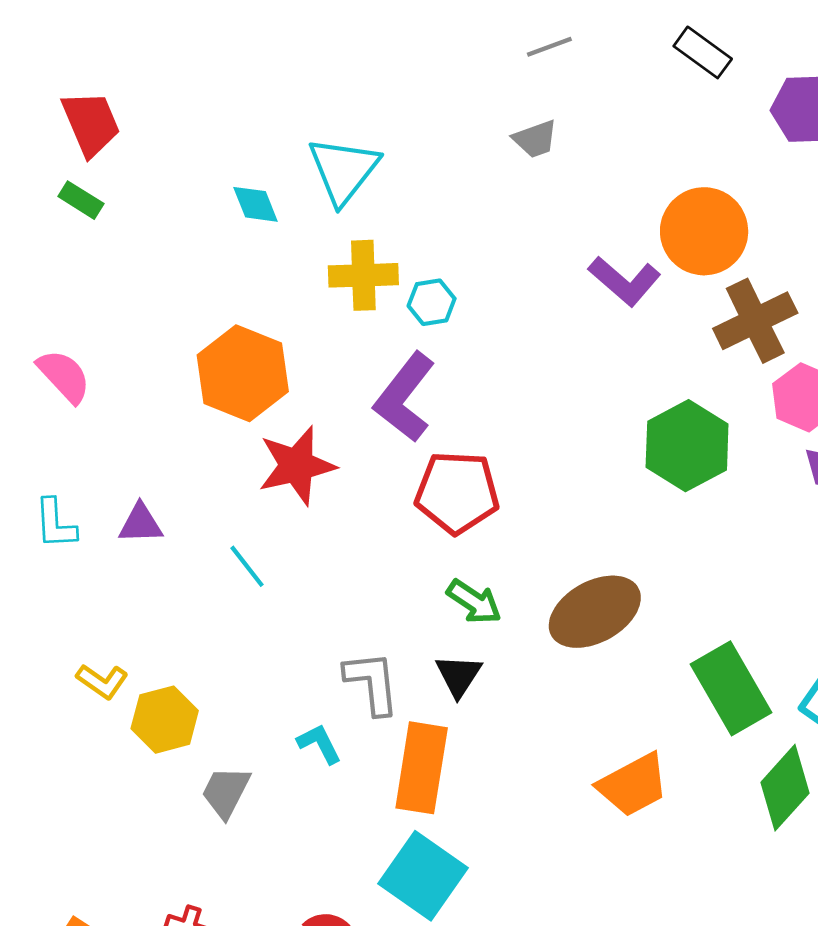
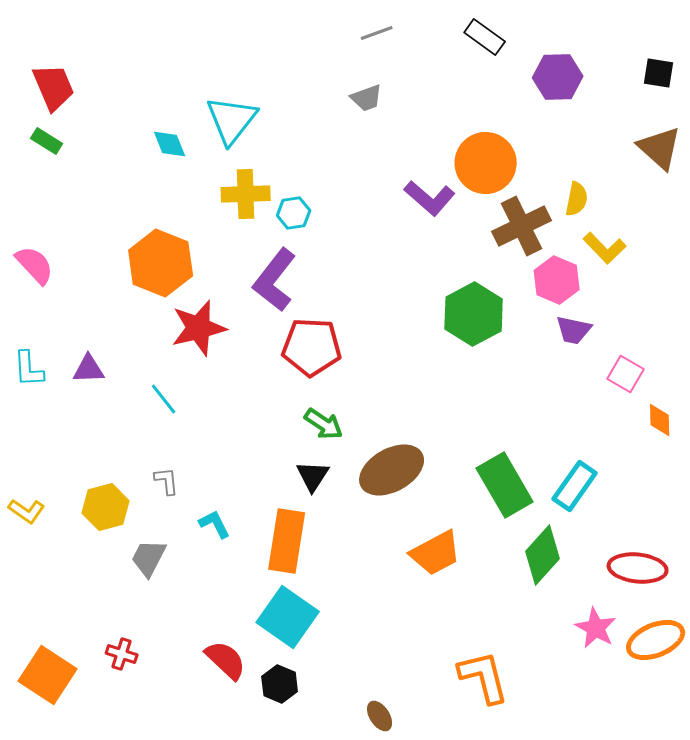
brown ellipse: (595, 612) -> (392, 470), moved
yellow L-shape: (102, 681) -> (27, 511), moved
gray L-shape: (372, 683) -> (167, 481), moved, size x0.6

